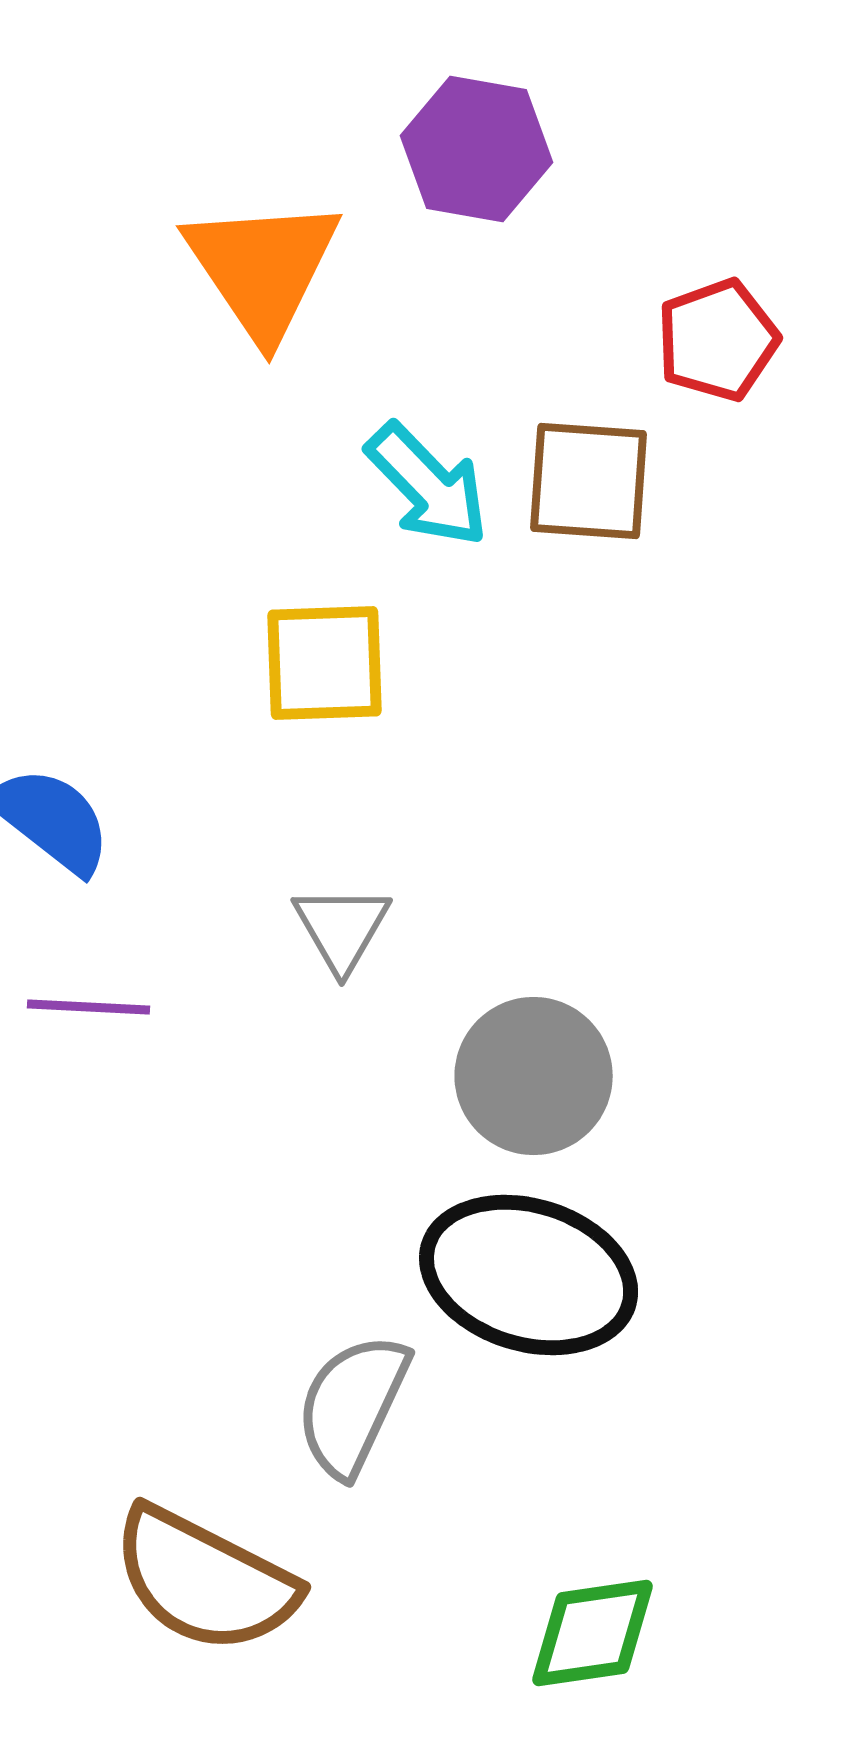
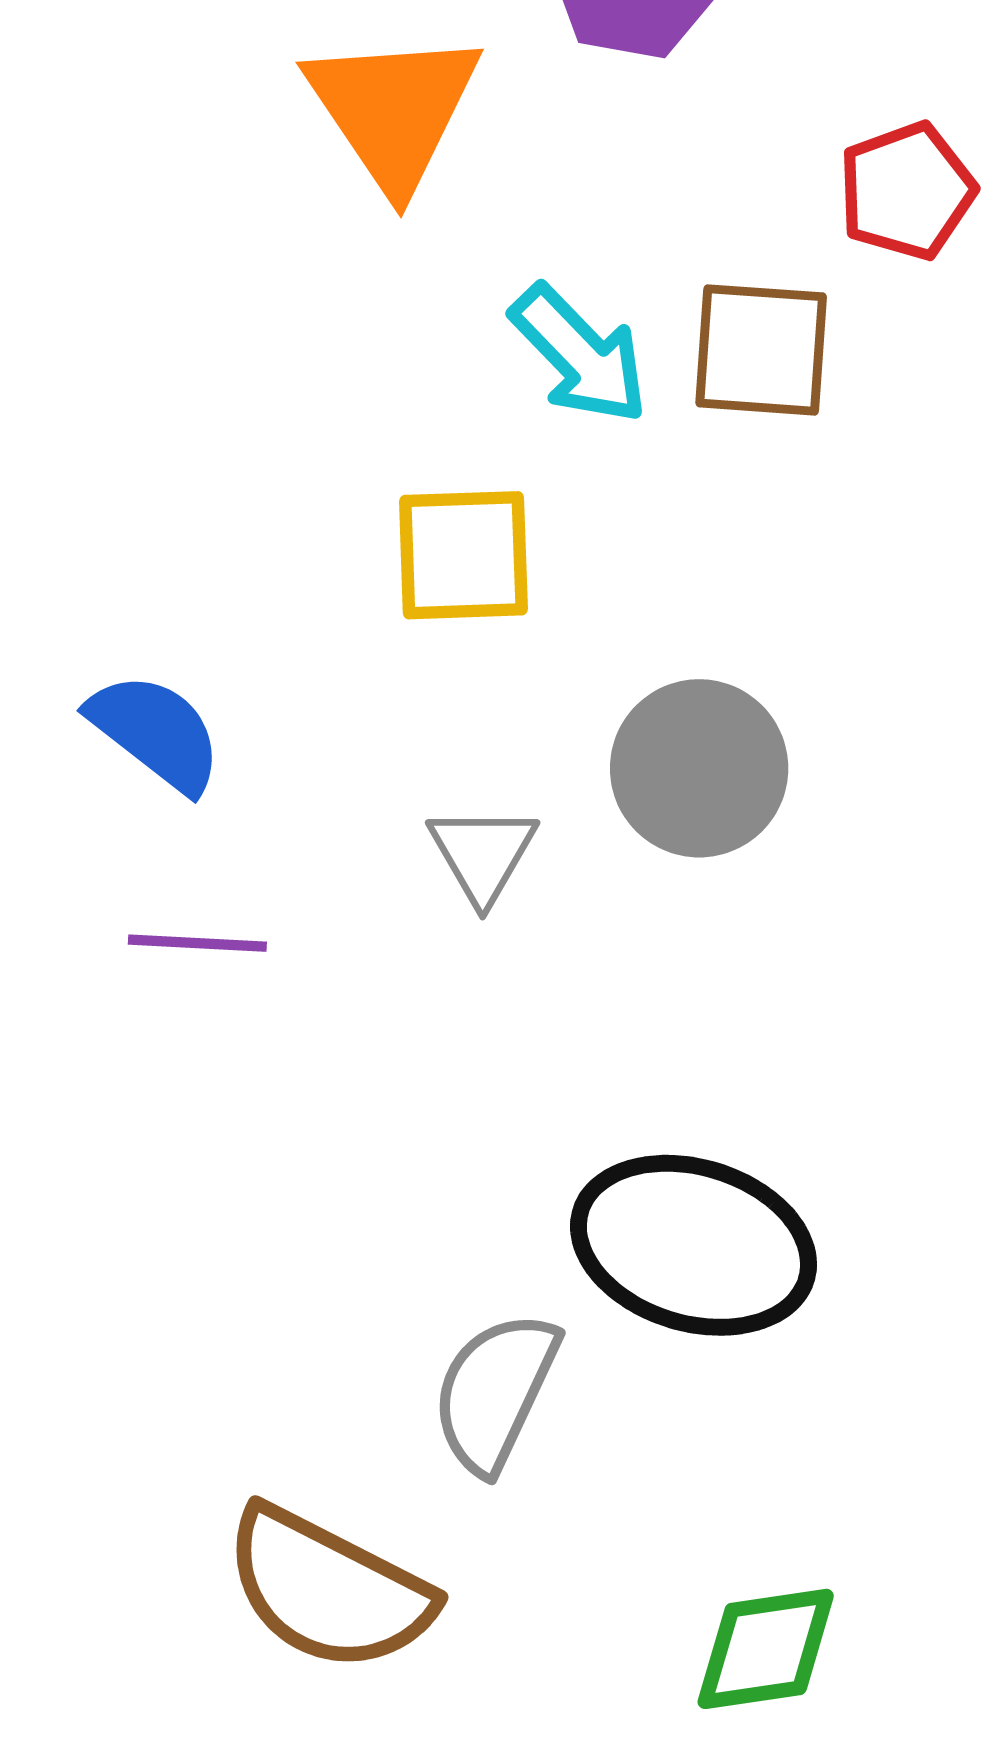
gray circle: (534, 1076) -> (699, 768), moved

